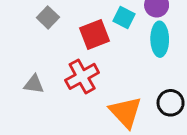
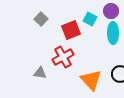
gray triangle: (34, 84) -> (40, 73), moved

